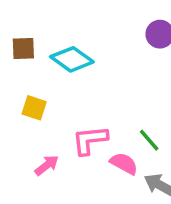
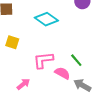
cyan diamond: (72, 59) -> (46, 19), moved
pink arrow: (47, 165) -> (23, 84), moved

